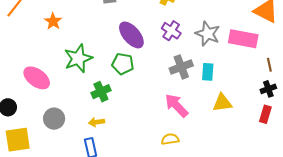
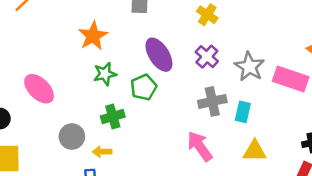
orange star: (53, 21) -> (93, 36), moved, size x1.4
green star: (78, 58) -> (105, 74), moved, size x0.7
green pentagon: (123, 64) -> (144, 87), turned 30
gray circle: (54, 119) -> (72, 137), moved

